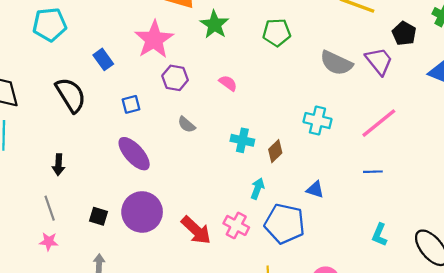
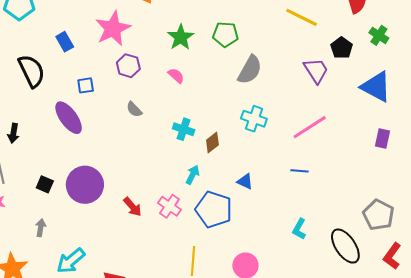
green star: (214, 25) -> (181, 37), moved
gray semicircle: (336, 63) -> (250, 70), moved, turned -92
purple ellipse: (134, 154) -> (69, 118), moved
red arrow: (196, 230) -> (132, 207), size x0.7

